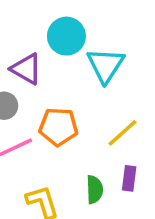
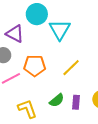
purple rectangle: (129, 178) -> (76, 102), moved
green semicircle: (95, 190) -> (57, 100), turned 56

